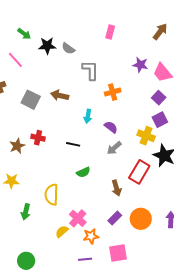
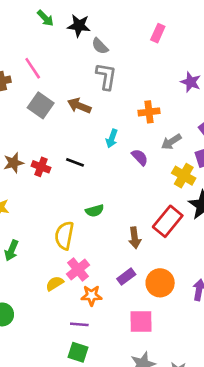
black star: (47, 46) -> (79, 26), moved
pink line: (15, 60) -> (33, 68), moved
gray L-shape: (90, 70) -> (106, 76), moved
red cross: (38, 138) -> (41, 167), moved
black line: (73, 144) -> (75, 162), moved
gray arrow: (114, 148) -> (171, 142), moved
yellow semicircle: (52, 195) -> (64, 236), moved
pink square: (118, 253) -> (141, 321), moved

